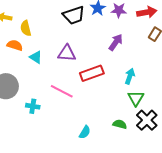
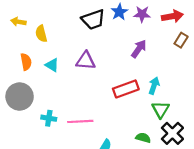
orange semicircle: (15, 45) -> (26, 62), moved, turned 63
red rectangle: (92, 73) -> (126, 89), moved
pink line: (62, 91) -> (80, 121), moved, turned -30

